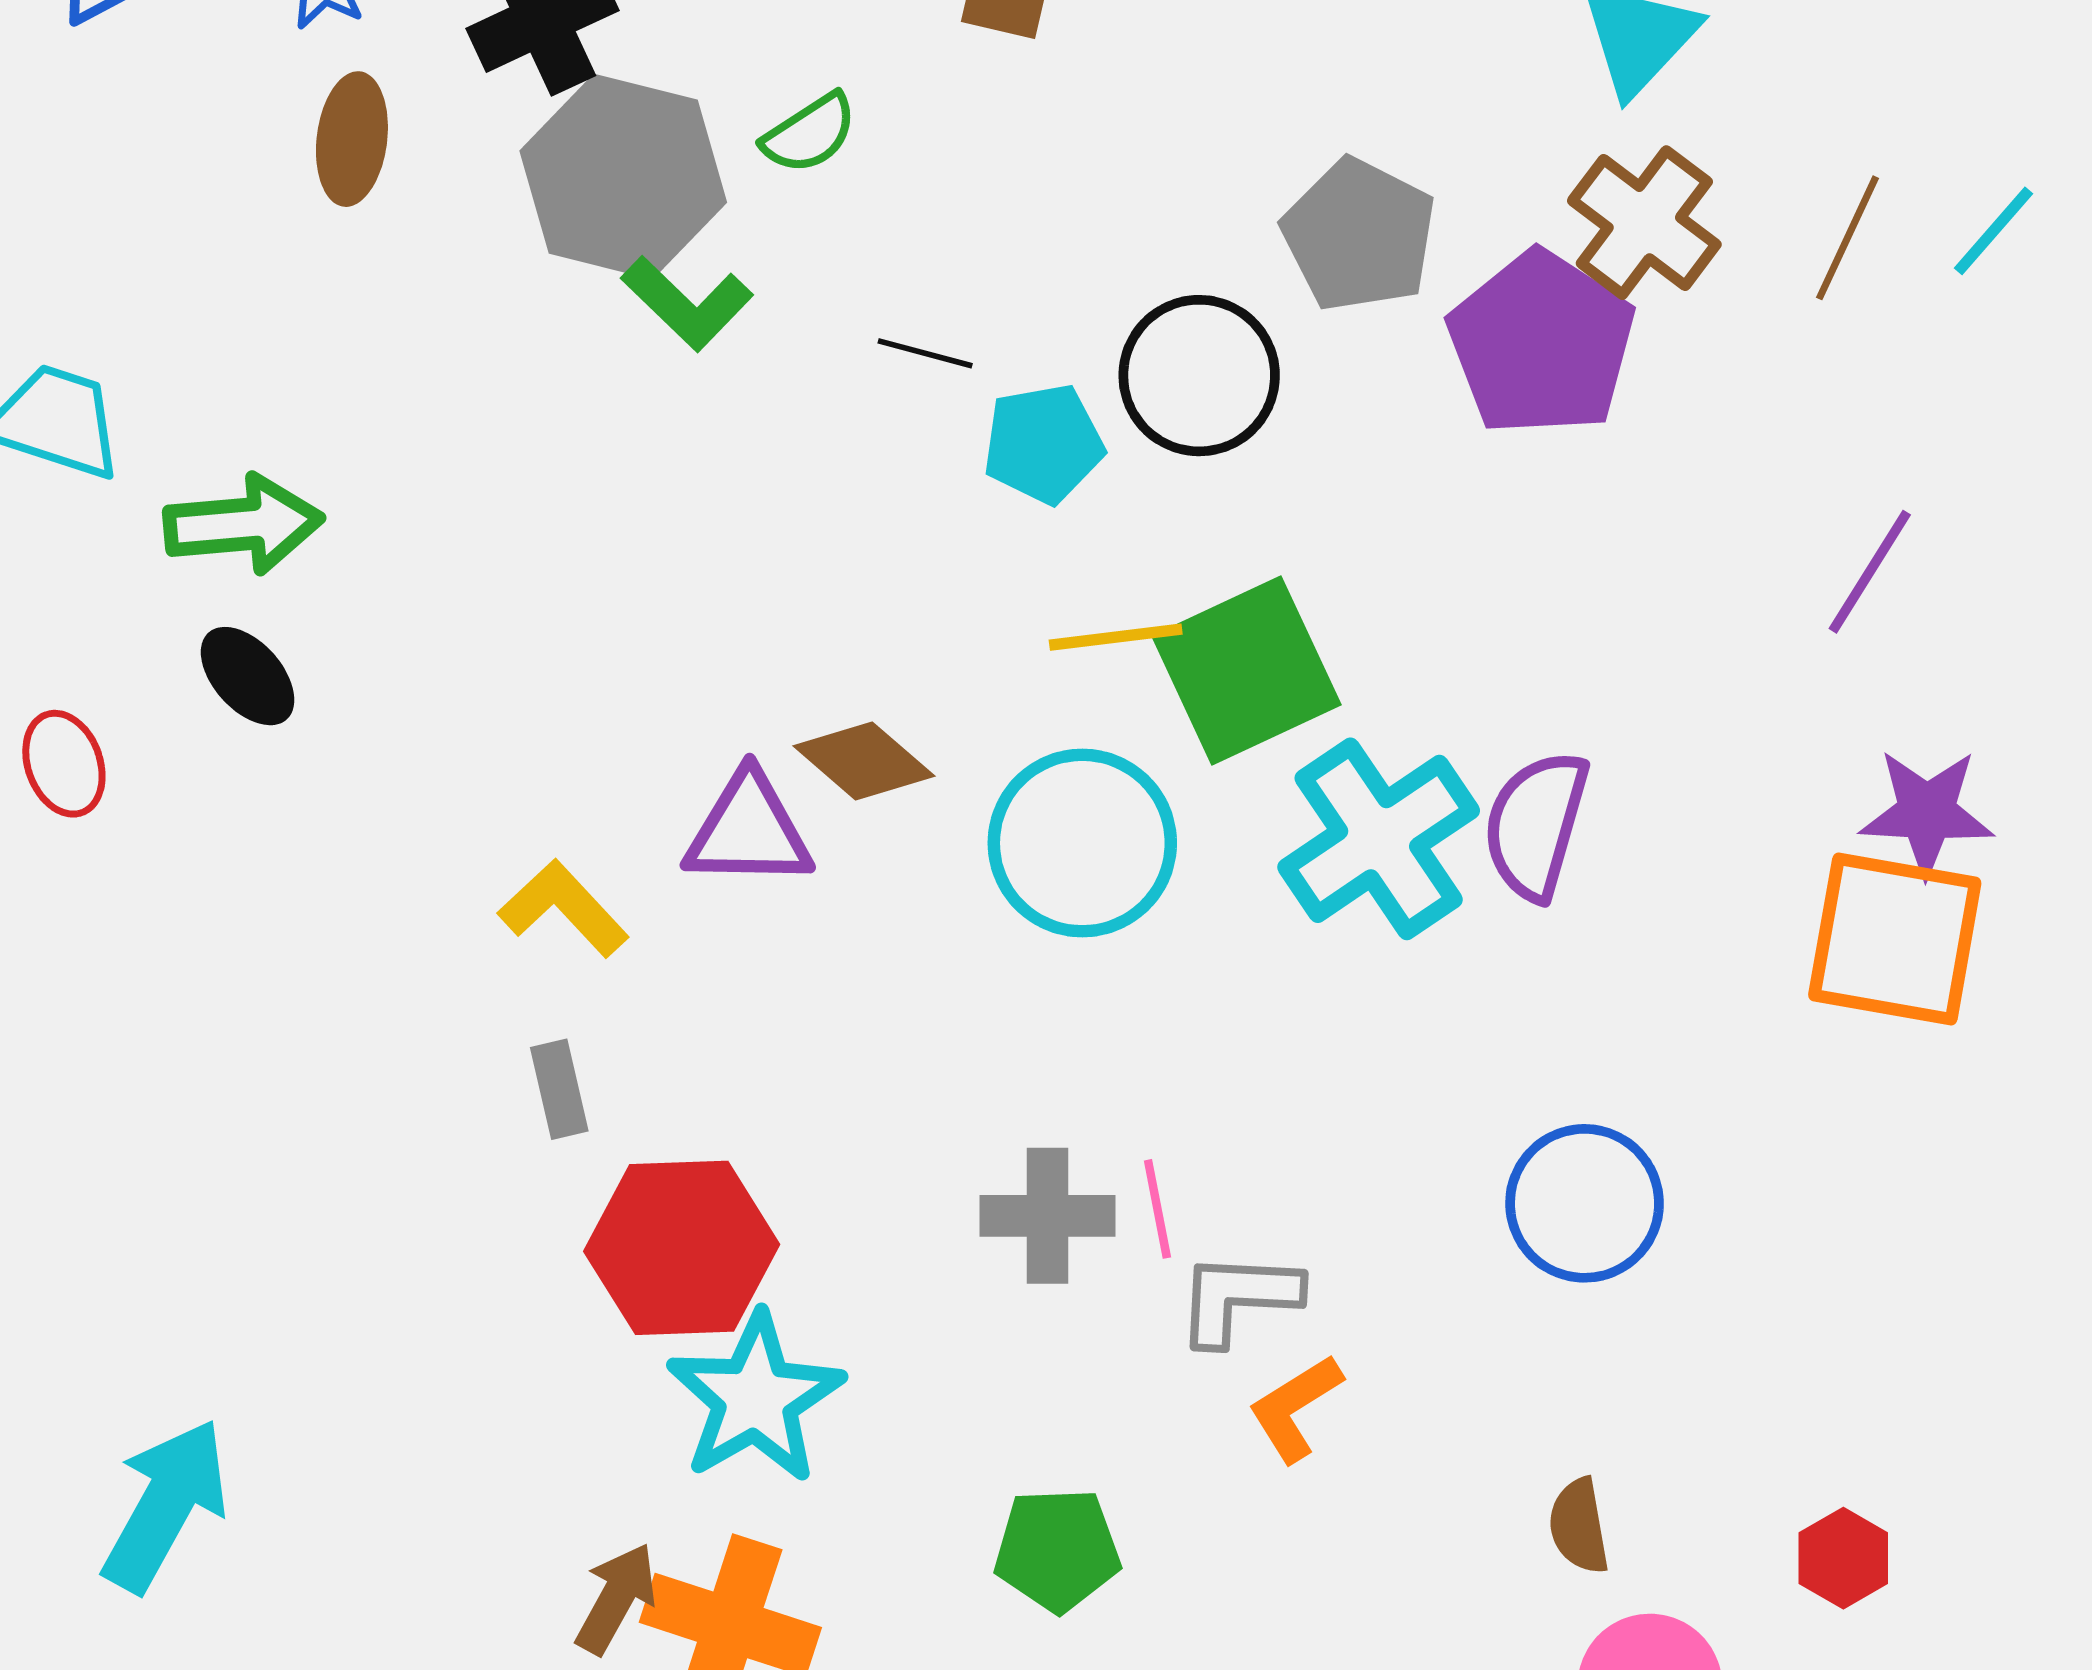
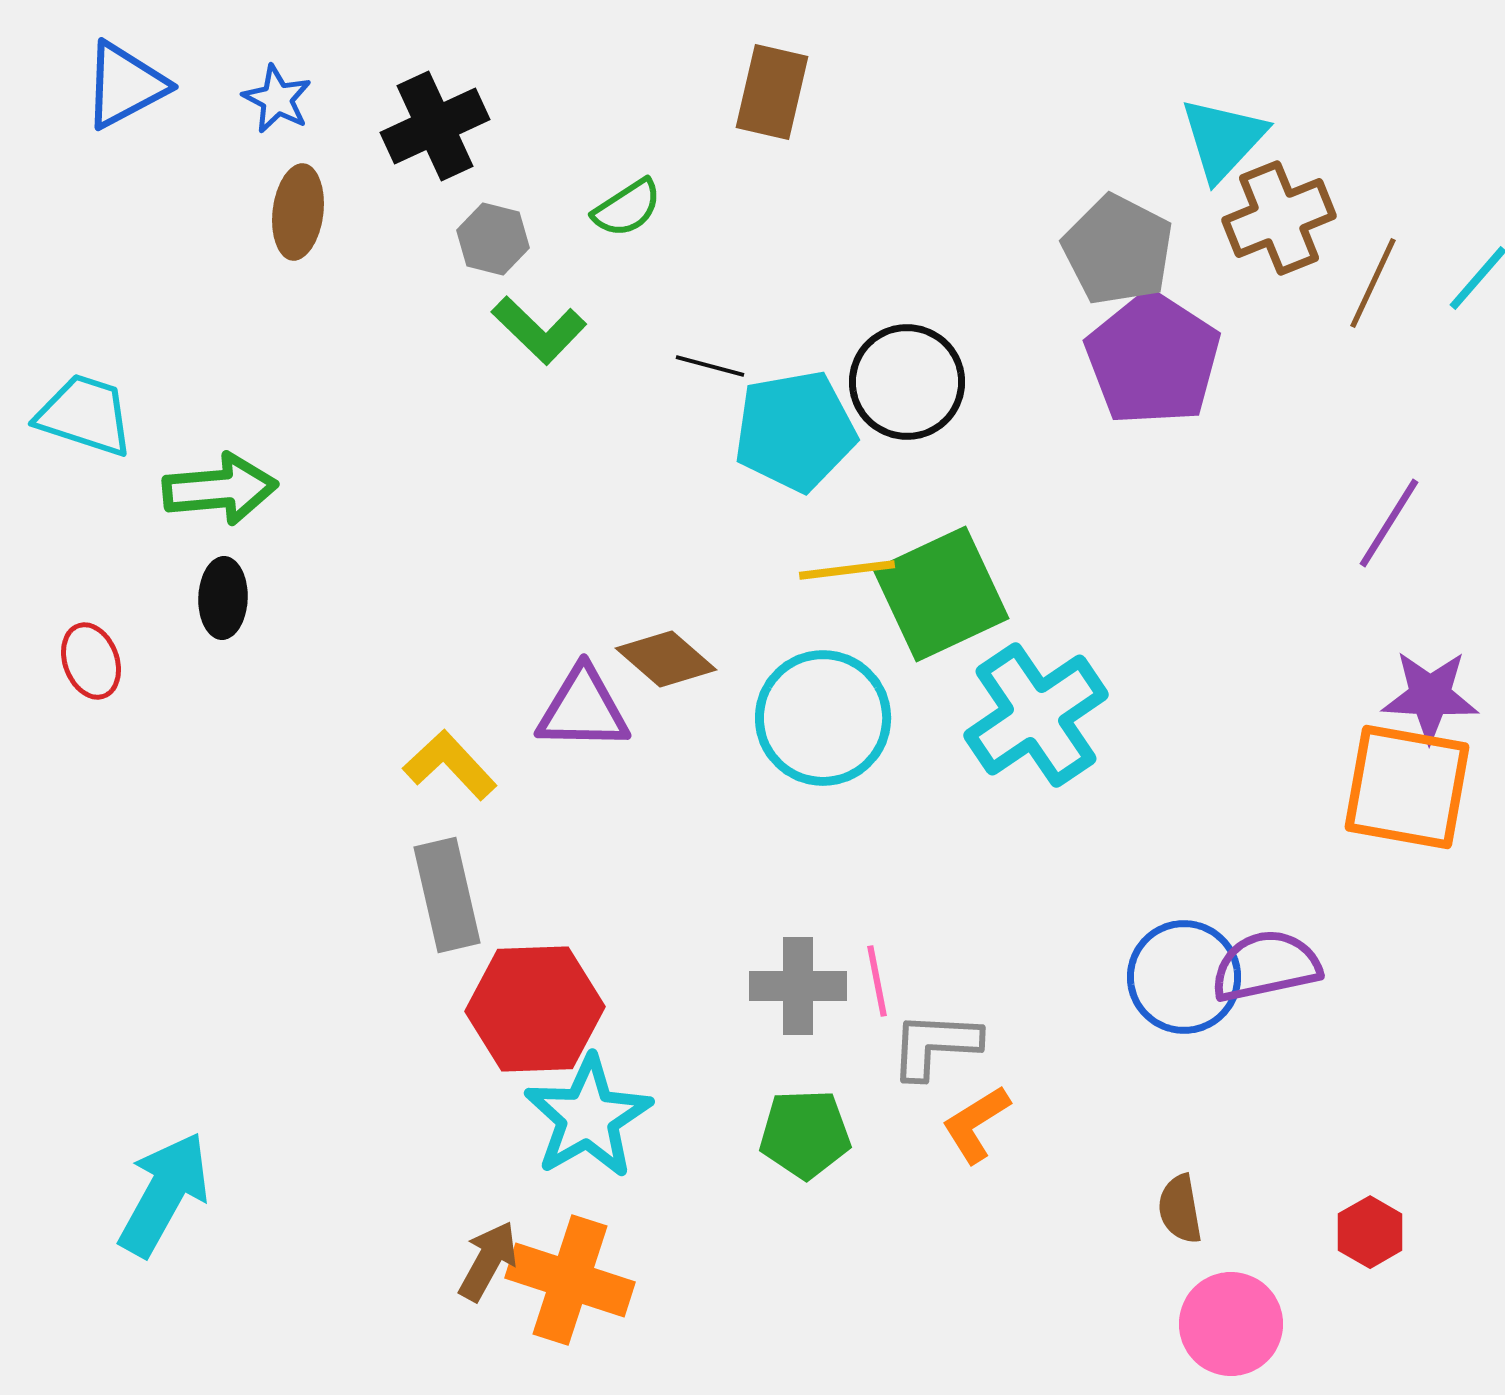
gray hexagon: (623, 177) -> (493, 239), size x0.5
brown cross: (1644, 223) -> (1279, 218), moved, turned 31
gray pentagon: (1359, 235) -> (1118, 250), moved
cyan pentagon: (1043, 444) -> (795, 431), size x1.4
black ellipse: (248, 676) -> (223, 598), turned 44
purple semicircle: (1536, 825) -> (1266, 966), moved, turned 62
gray rectangle: (559, 1089) -> (447, 895), size x1.6
green pentagon: (1057, 1550) -> (805, 1134), moved

